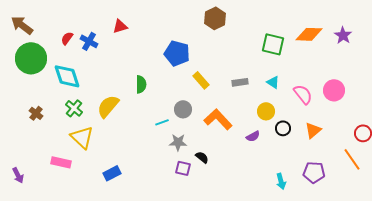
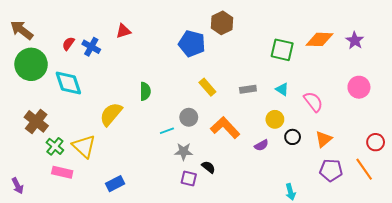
blue pentagon: (177, 53) -> (192, 44), moved
pink circle: (334, 90) -> (359, 87), moved
green cross: (74, 108) -> (55, 146), moved
brown cross: (36, 113) -> (36, 121), size x1.6
purple pentagon: (314, 172) -> (331, 170), moved

